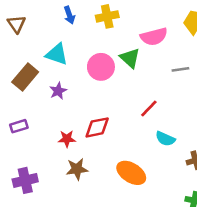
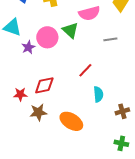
purple star: (58, 91) -> (28, 47), moved
cyan semicircle: (165, 139) -> (98, 94), turned -119
brown star: (77, 169) -> (38, 112), moved

